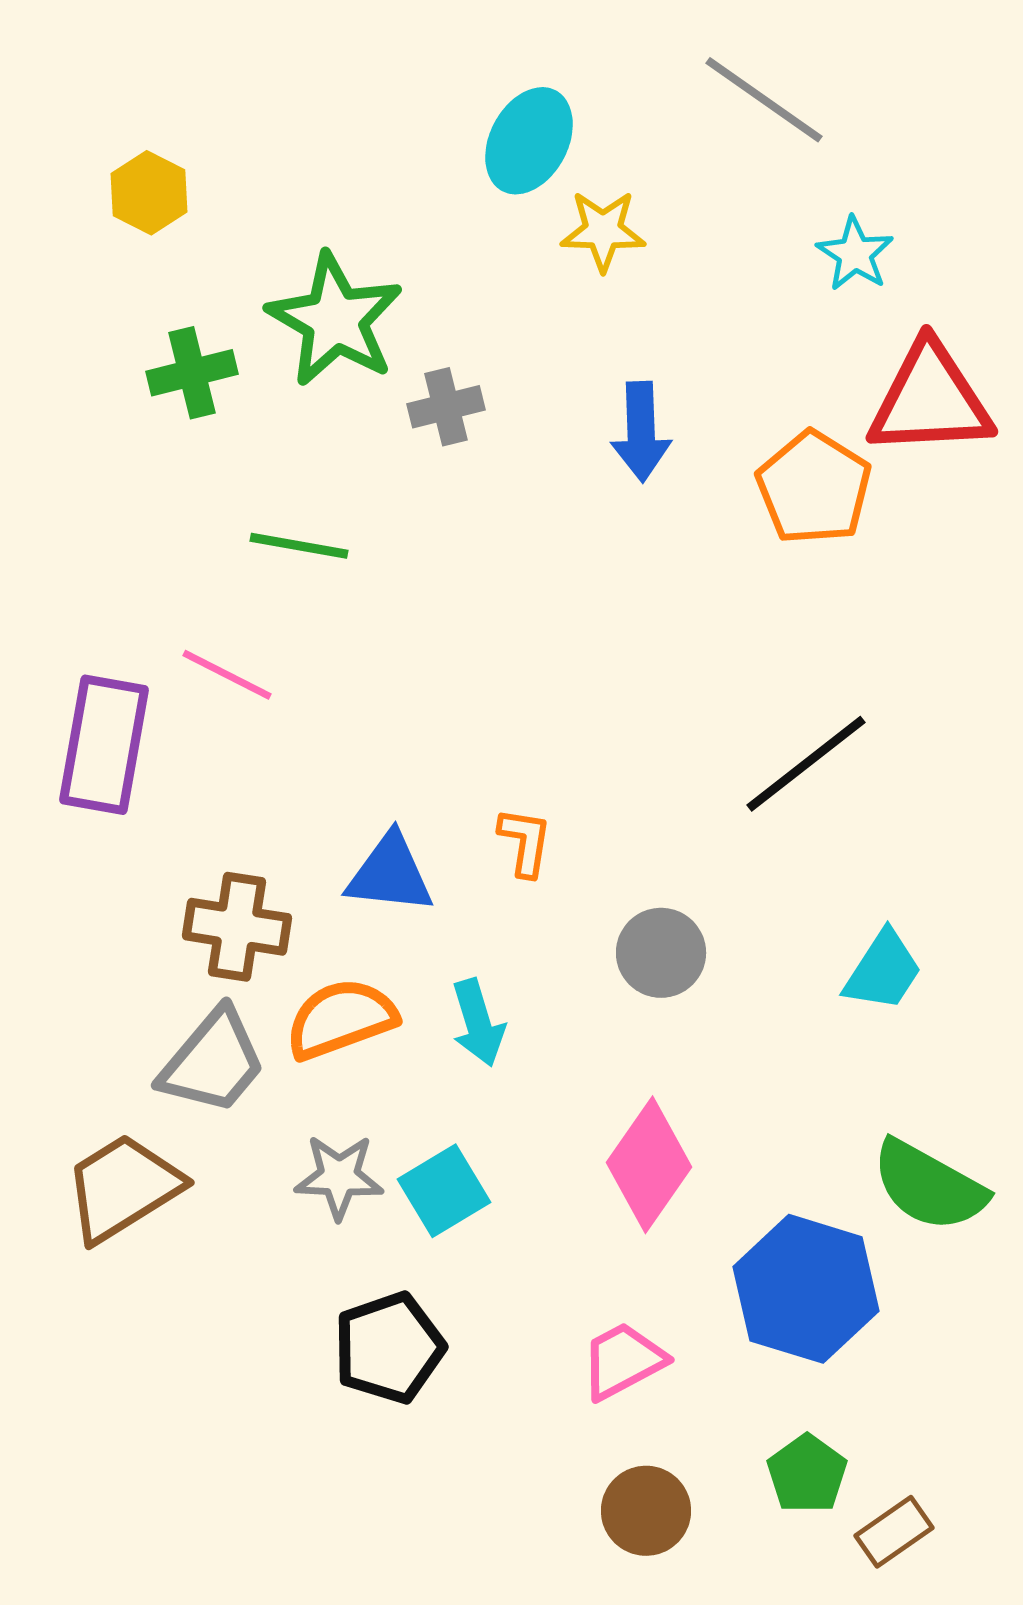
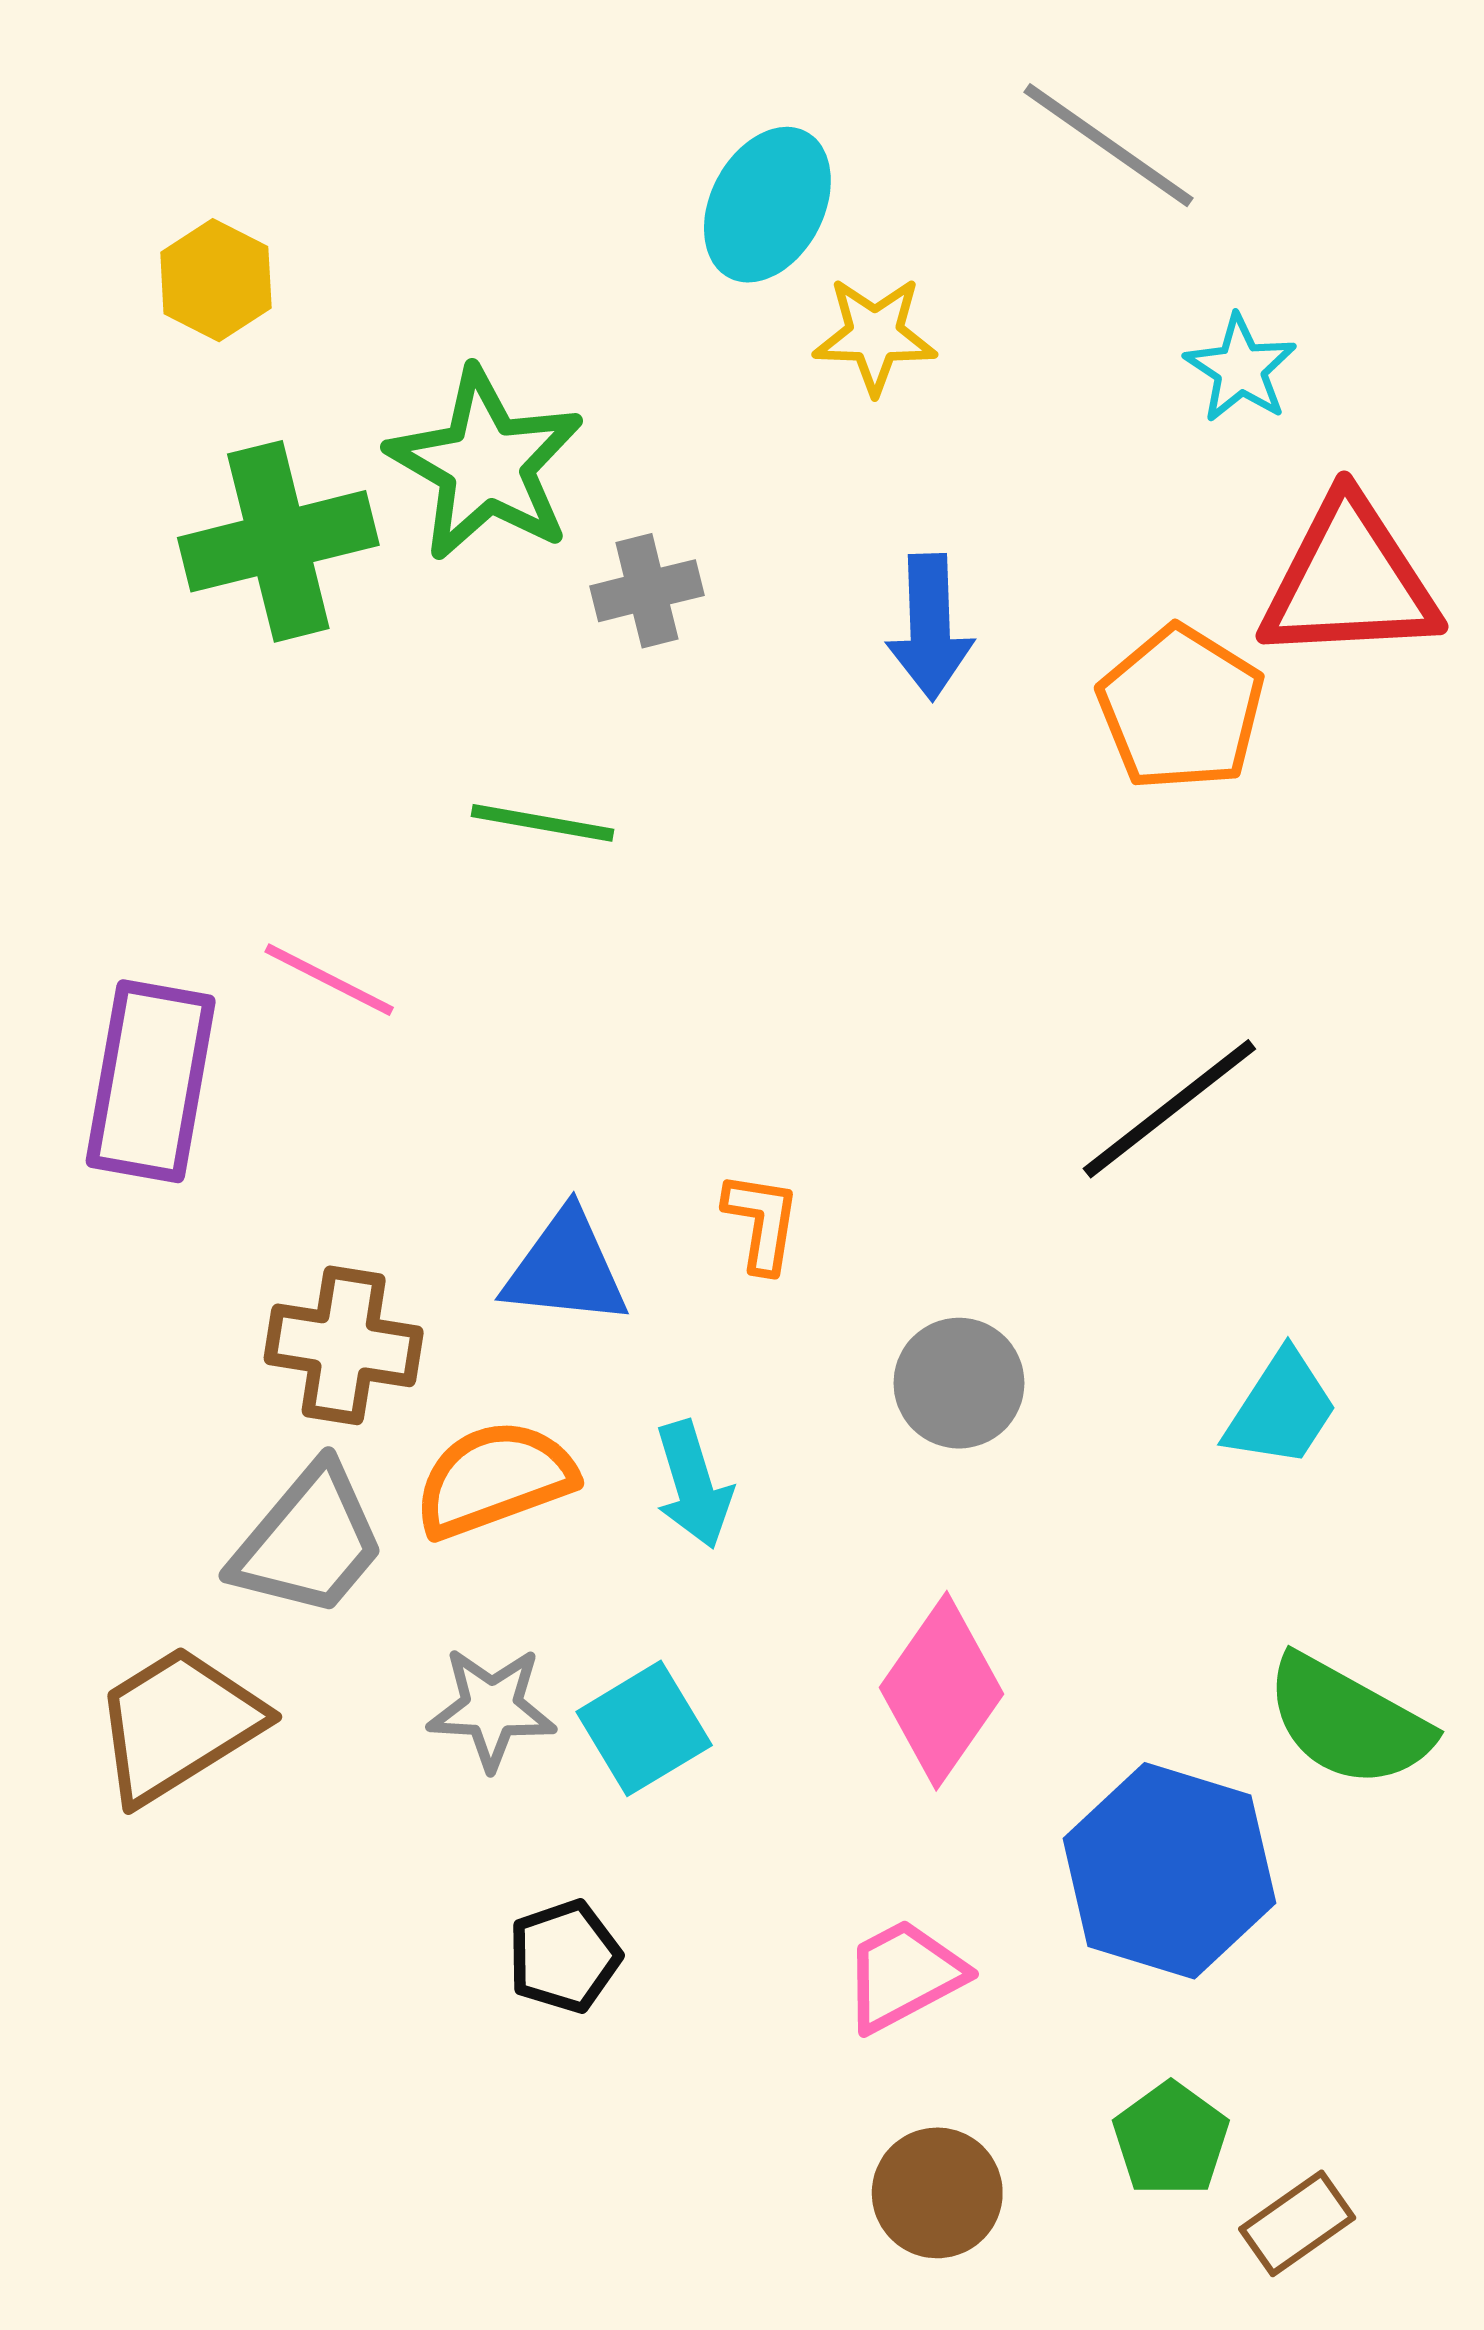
green cross: (192, 373) -> (278, 541), size x1.5
green line: (299, 546) -> (542, 823), moved
black pentagon: (389, 1348) -> (564, 1956), size x0.7

